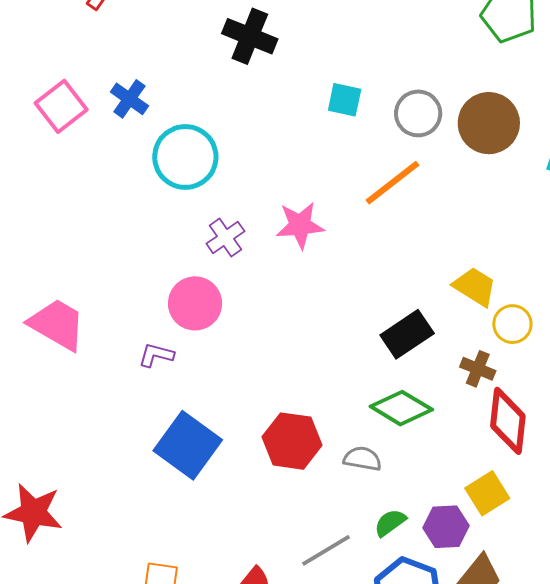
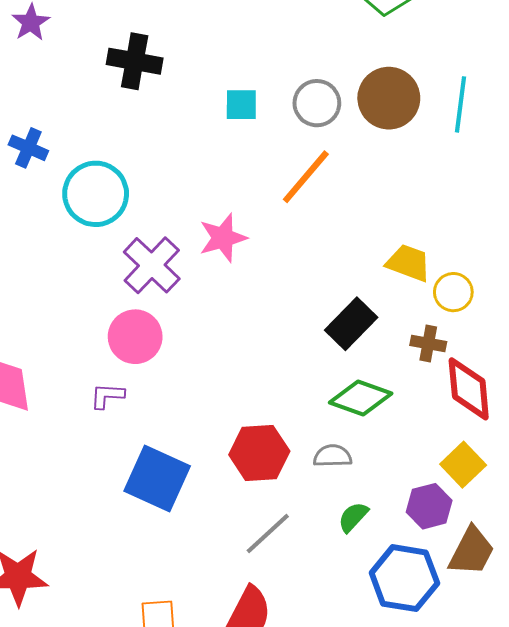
purple cross: (225, 237) -> (152, 265), size x1.5
green semicircle: (390, 523) -> (353, 517), moved
gray line: (326, 550) -> (268, 534), moved

